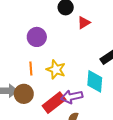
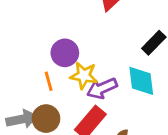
purple circle: (37, 37) -> (65, 53), moved
purple arrow: (72, 97) -> (102, 88), moved

